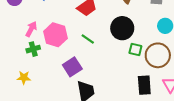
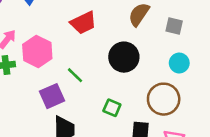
green line: (88, 39) -> (75, 75), moved
green square: (135, 50) -> (112, 108), moved

